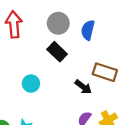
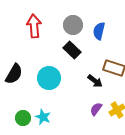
cyan circle: (31, 84) -> (49, 78), size x1.5

